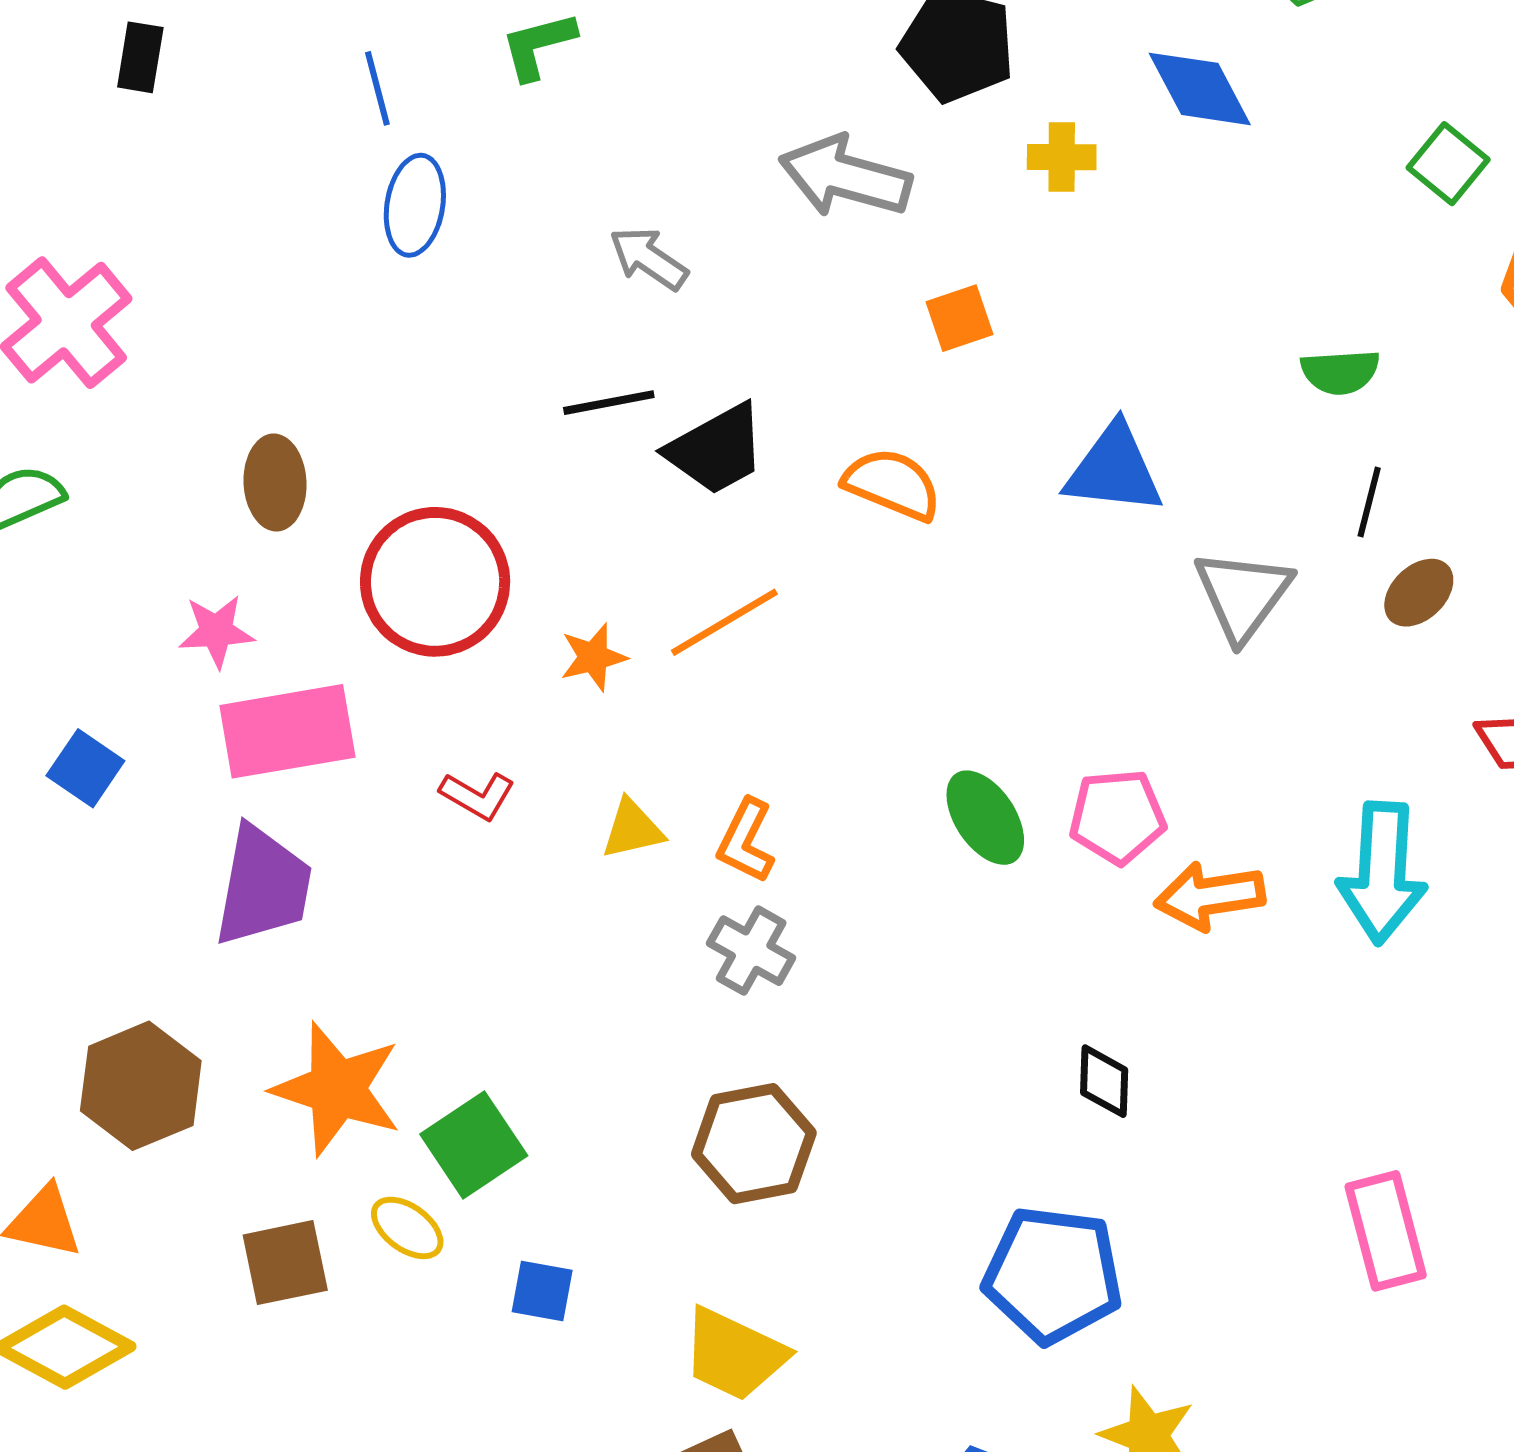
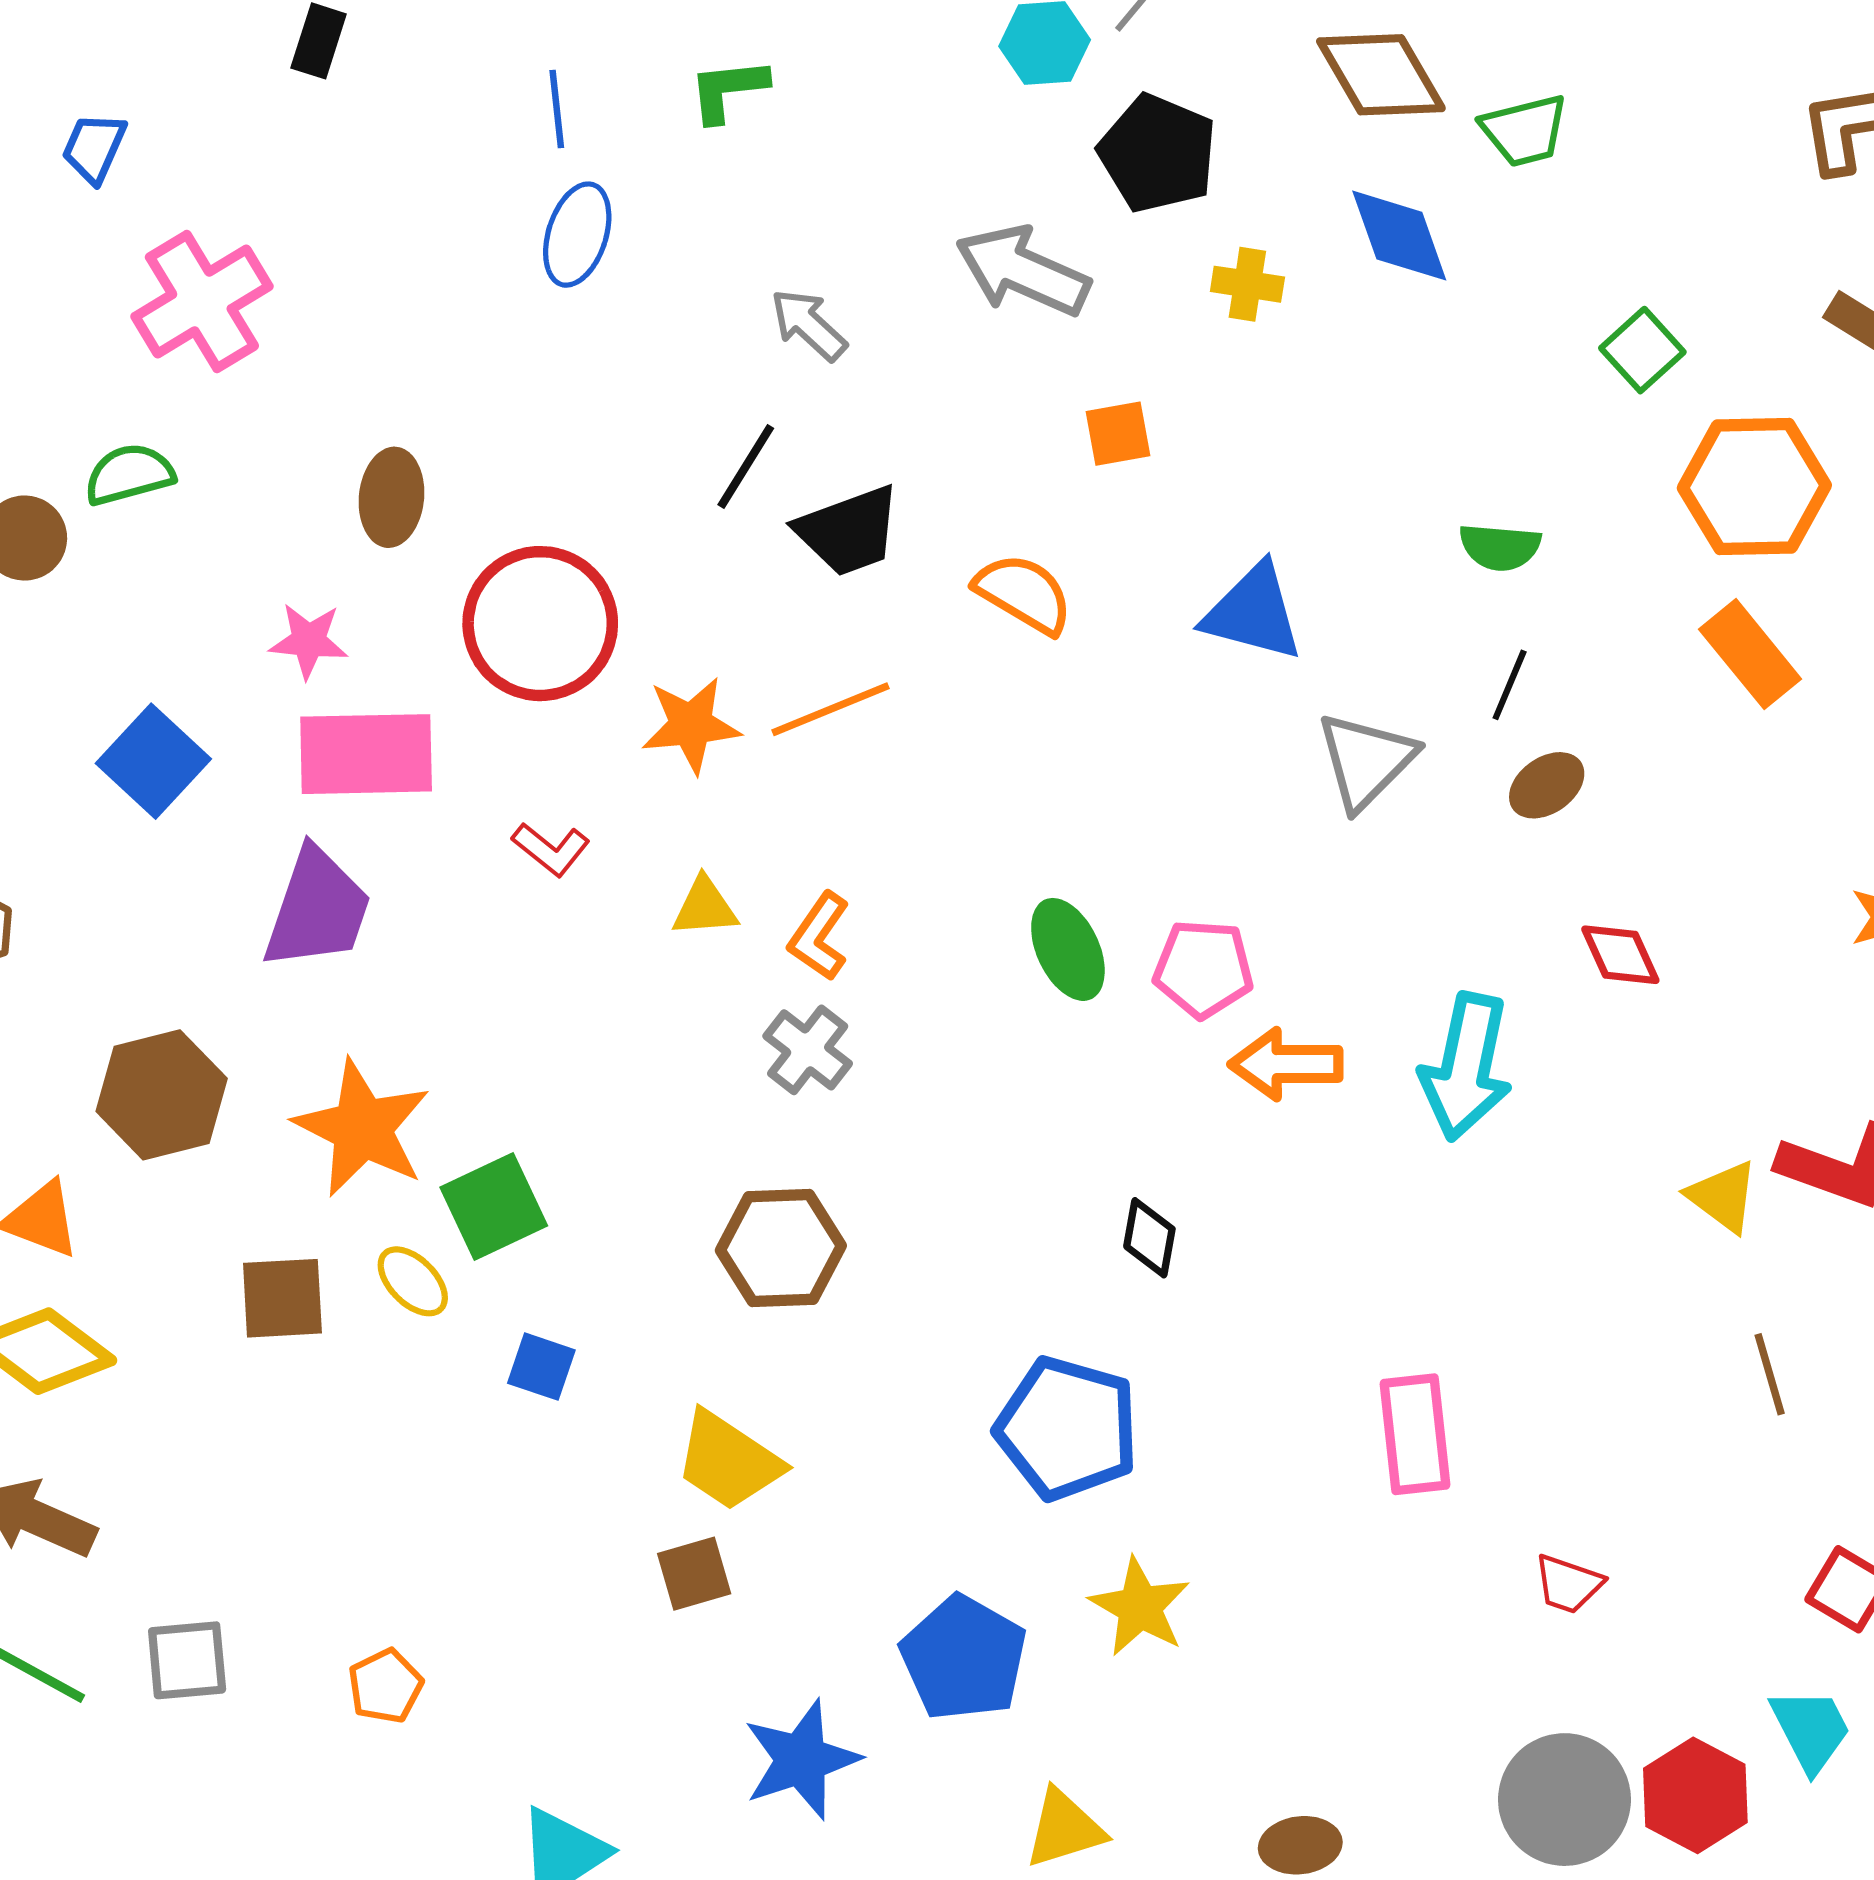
black line: (609, 403) -> (746, 466), turned -56
orange star: (593, 657) -> (691, 725), size x1.4
blue square: (85, 768) -> (153, 761), size x1.4

